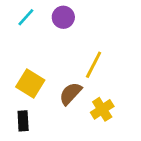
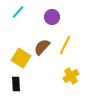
purple circle: (63, 17) -> (52, 17), moved
brown semicircle: (70, 94) -> (42, 47), moved

